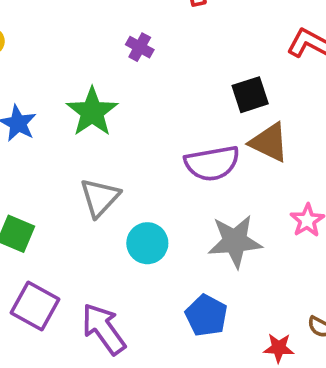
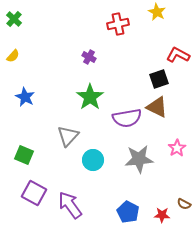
black square: (250, 95) -> (159, 79), moved
green star: (92, 112) -> (90, 97), moved
blue pentagon: (206, 316) -> (128, 212), moved

